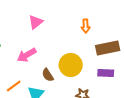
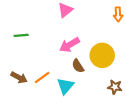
pink arrow: (27, 55) -> (70, 45), moved

